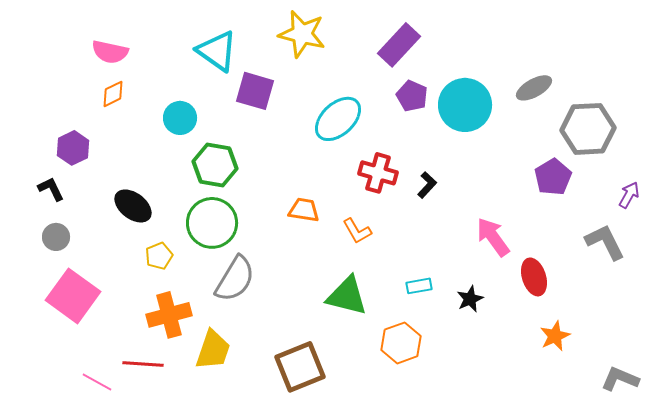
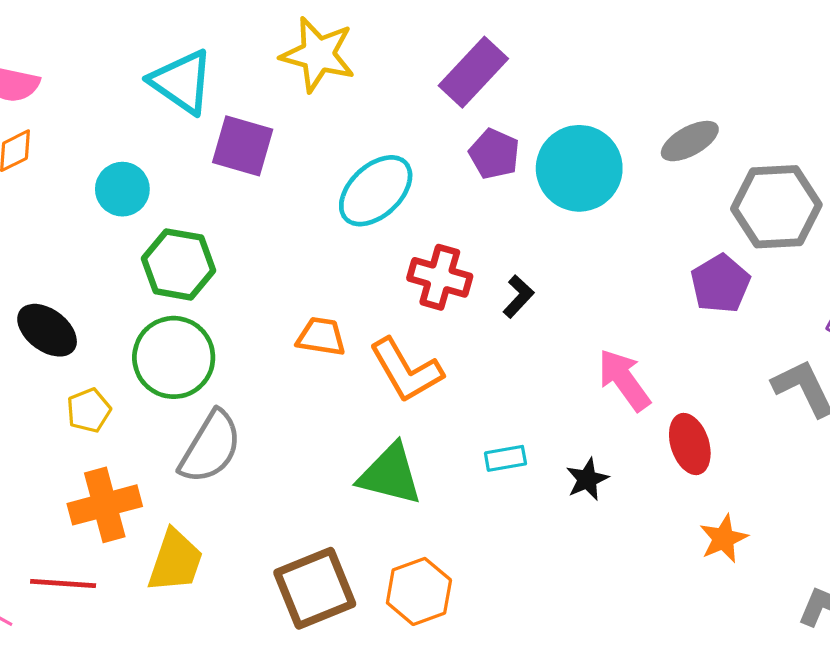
orange L-shape: (357, 231) -> (406, 370), size x1.6
orange hexagon: (401, 343) -> (419, 591), moved

